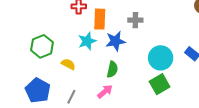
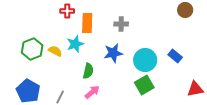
blue star: (115, 41) -> (113, 53), moved
yellow semicircle: (68, 64) -> (55, 51), moved
green semicircle: (112, 69) -> (88, 71), moved

